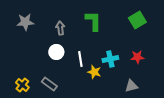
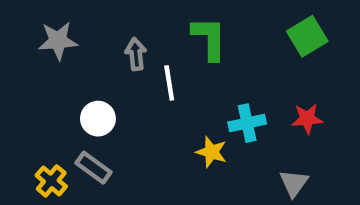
white circle: (56, 52) -> (98, 119), moved
white line: (80, 59) -> (169, 83), moved
gray rectangle: (49, 84) -> (94, 168), moved
gray triangle: (131, 86) -> (294, 183), turned -40

